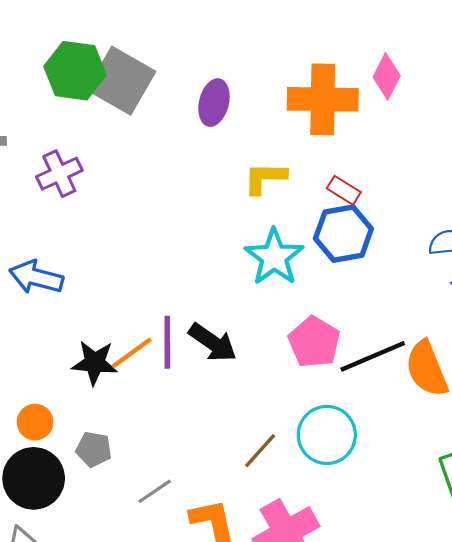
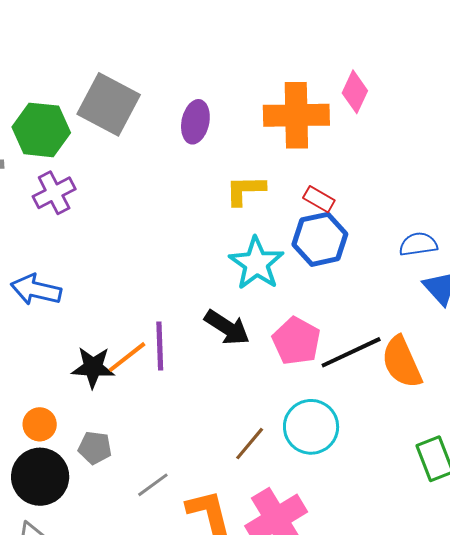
green hexagon: (75, 71) -> (41, 130), moved
black arrow: (213, 342) -> (227, 327), moved

